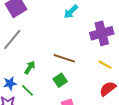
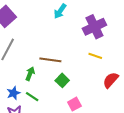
brown line: (64, 58) -> (50, 60), moved
yellow line: (105, 65) -> (95, 56), moved

